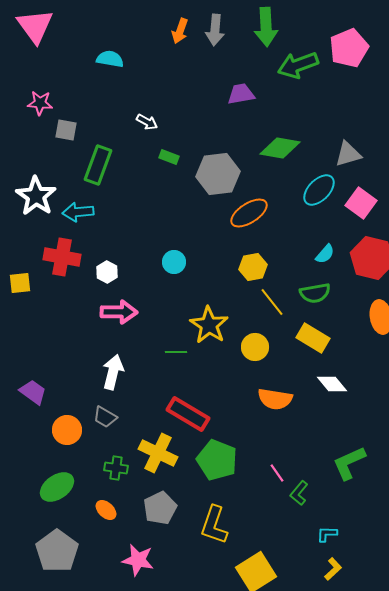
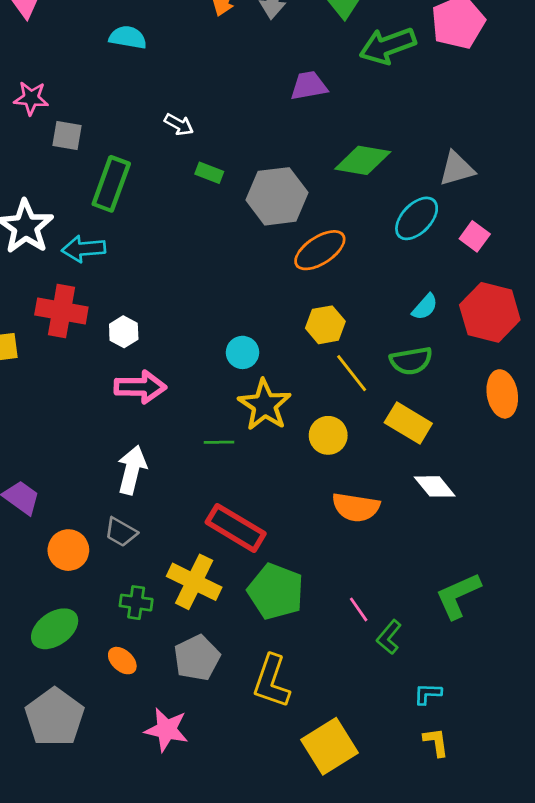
pink square: (361, 203) -> (475, 236), size x0.7
cyan circle: (174, 262) -> (242, 352), moved
yellow L-shape: (333, 569) -> (436, 742), turned -55

